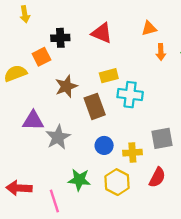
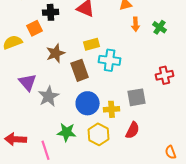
purple triangle: (33, 121) -> (28, 82), turned 48
blue circle: (104, 145) -> (88, 103), size x1.5

